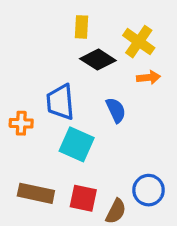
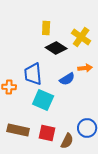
orange arrow: (149, 77) -> (85, 68), moved
blue semicircle: (116, 110) -> (67, 79), turned 84

